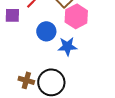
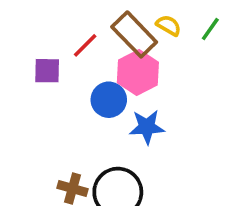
pink hexagon: (76, 16) -> (138, 73), moved

